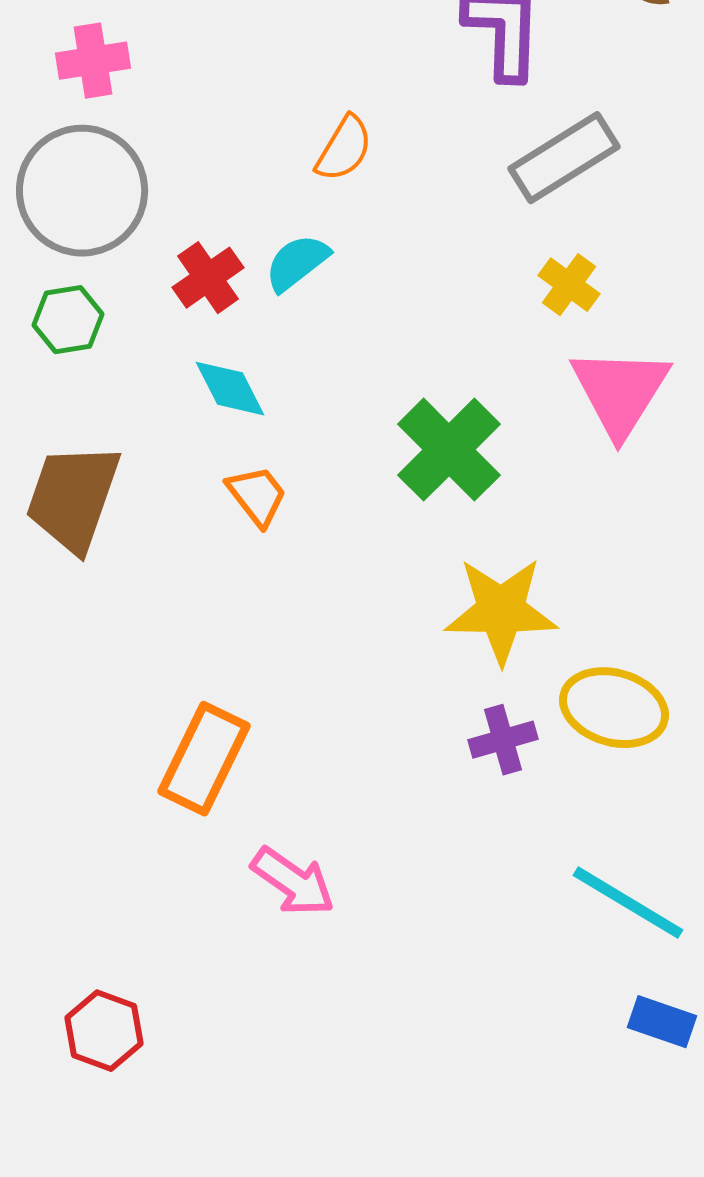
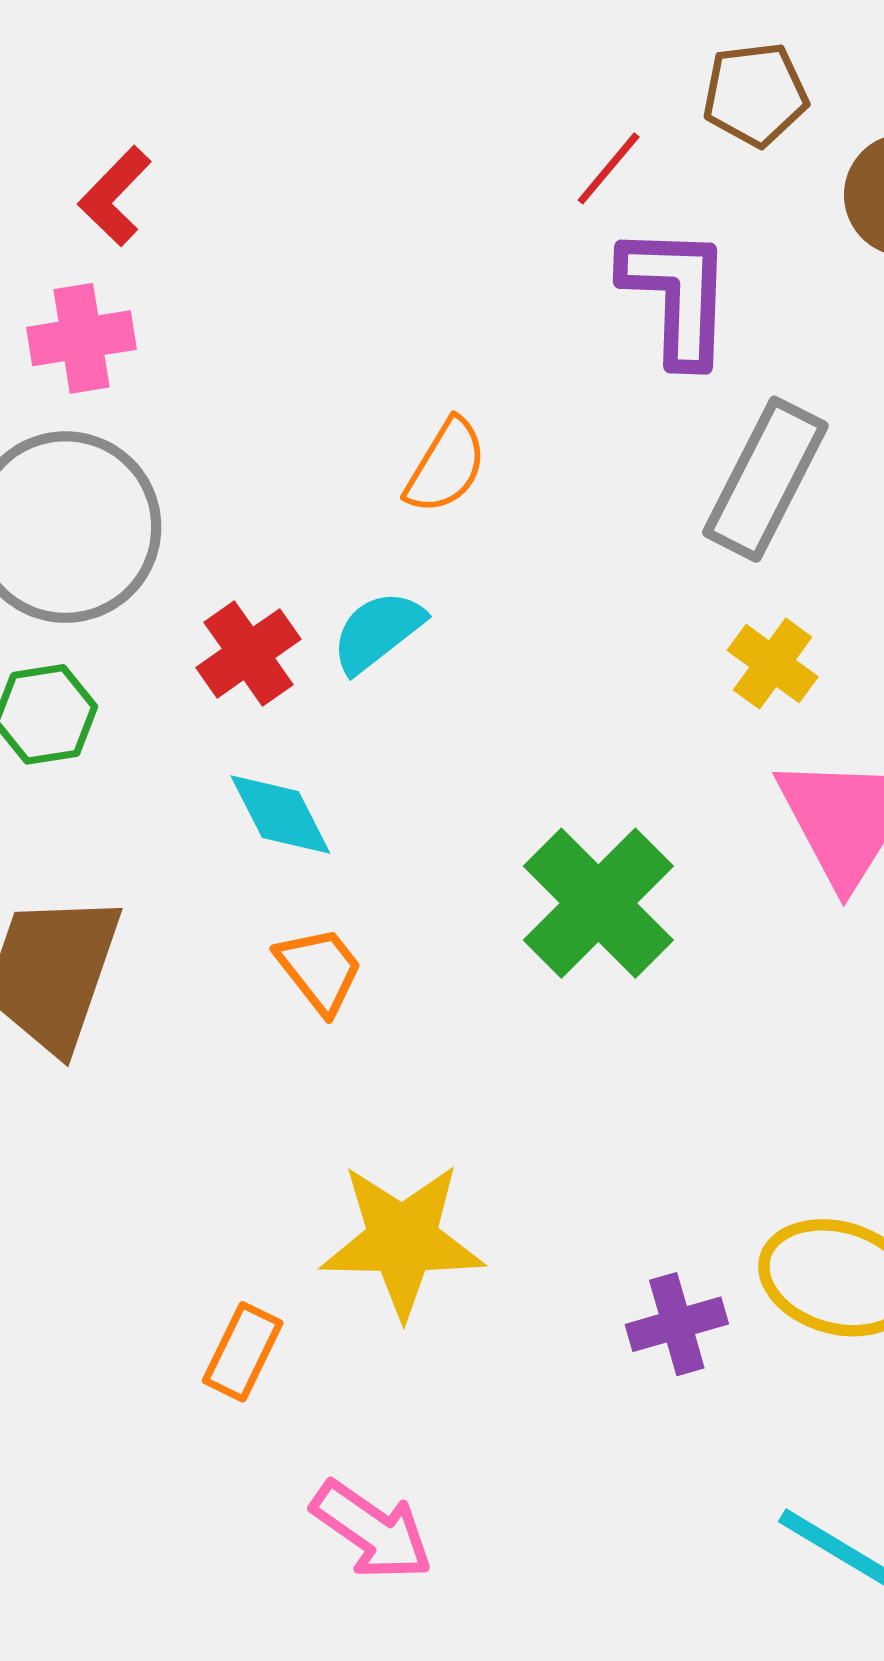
gray rectangle: (564, 158) -> (765, 479), turned -31
yellow star: (501, 611) -> (402, 1240), moved
orange rectangle: (204, 759) -> (243, 1352), size x0.6

